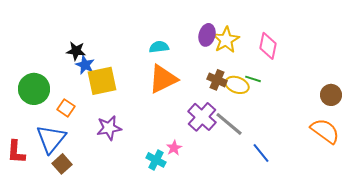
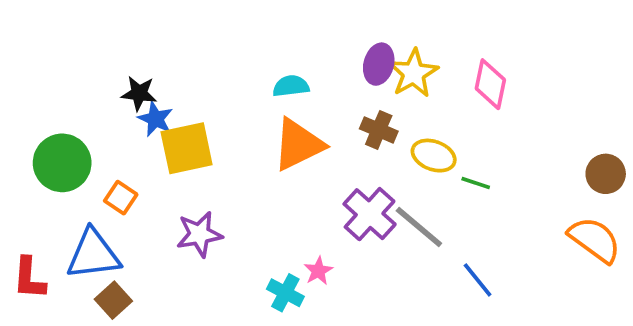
green line: (253, 79) -> (476, 183), moved
brown cross: (217, 80) -> (379, 130), moved
blue triangle: (51, 139) -> (93, 254), turned 44

